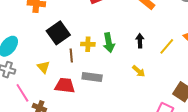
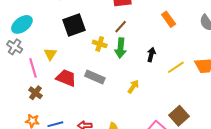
brown line: (71, 55) -> (121, 27), moved, turned 32
yellow arrow: (139, 71) -> (133, 87), moved, turned -112
pink line: (22, 93) -> (33, 68), moved

